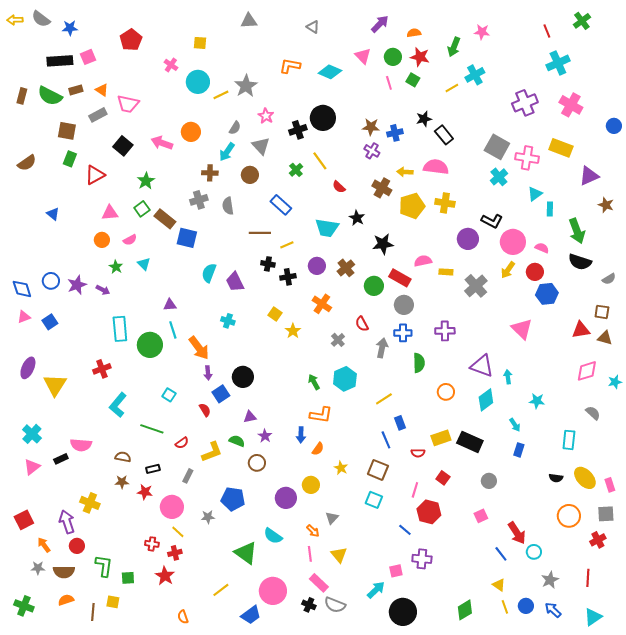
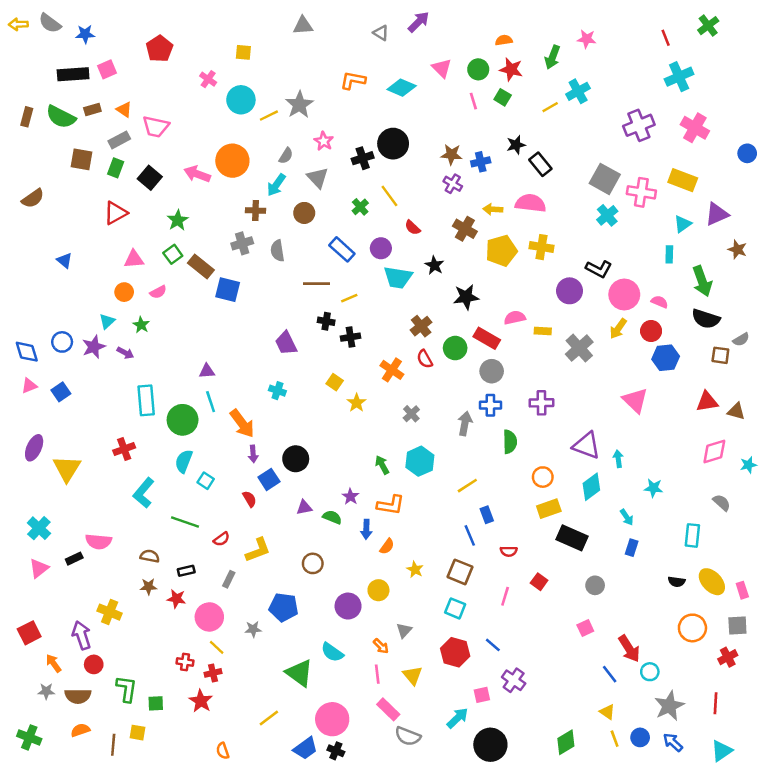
purple arrow: (380, 24) -> (419, 22), moved
orange circle: (191, 132) -> (232, 161), size x1.4
green rectangle: (70, 159) -> (116, 168), moved
cyan triangle: (535, 194) -> (683, 224), moved
cyan triangle: (144, 264) -> (107, 321), moved, turned 32
purple circle: (317, 266) -> (381, 248), moved
cyan semicircle: (209, 273) -> (184, 461), moved
brown square: (602, 312) -> (720, 355), moved
red semicircle: (362, 324) -> (425, 359), moved
purple star: (265, 436) -> (350, 496), moved
yellow rectangle: (441, 438) -> (549, 509), moved
green semicircle: (237, 441) -> (332, 517), moved
red hexagon: (429, 512) -> (455, 652), moved
purple cross: (422, 559) -> (514, 680), turned 30
gray star: (550, 580) -> (669, 706), size x1.4
black cross: (309, 605) -> (336, 751), moved

